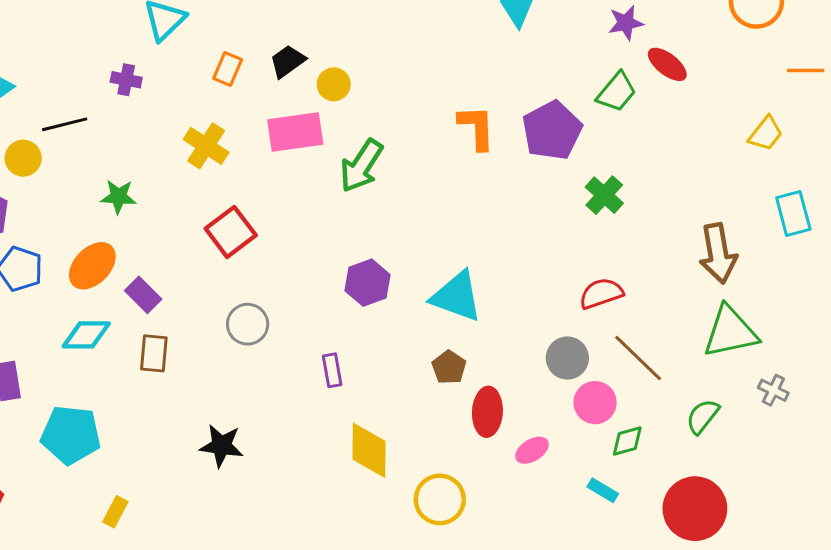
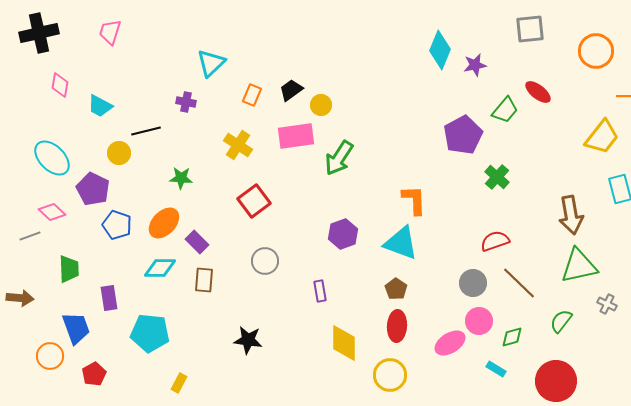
purple star: (626, 23) -> (475, 65), moved
orange L-shape: (477, 127) -> (414, 200), moved
yellow trapezoid: (766, 134) -> (602, 137), size x1.5
pink circle: (595, 403) -> (479, 321), moved
red ellipse: (487, 412) -> (397, 326), moved
pink ellipse: (532, 450) -> (450, 343), size x1.4

